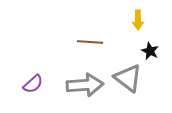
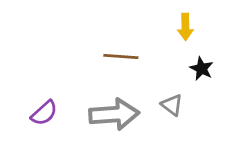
gray triangle: (128, 78) -> (172, 105), size x0.6

